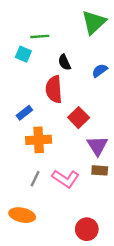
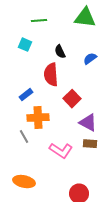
green triangle: (94, 22) -> (85, 18), turned 50
green line: (40, 36) -> (39, 21), moved
purple triangle: (97, 146) -> (88, 123), turned -30
gray line: (35, 179) -> (24, 137), moved, turned -56

